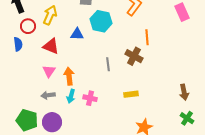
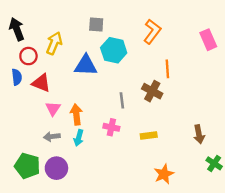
blue triangle: (77, 34) -> (86, 65), size x1.5
red triangle: (51, 46) -> (41, 83), moved
brown arrow: (184, 92) -> (199, 134), moved
pink cross: (90, 98) -> (111, 127), moved

